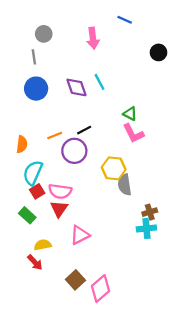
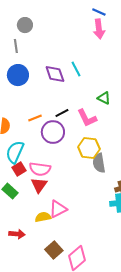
pink arrow: (93, 38) -> (99, 29), moved
pink L-shape: (133, 133) -> (87, 118), moved
yellow semicircle: (43, 245) -> (43, 217), moved
red arrow: (35, 262) -> (17, 234), turned -42

